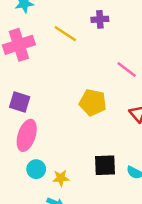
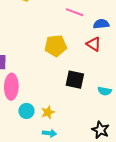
black square: (105, 165) -> (75, 80), moved, turned 30

